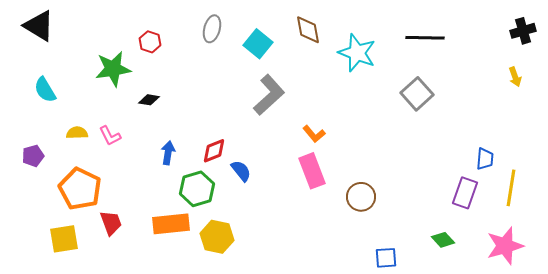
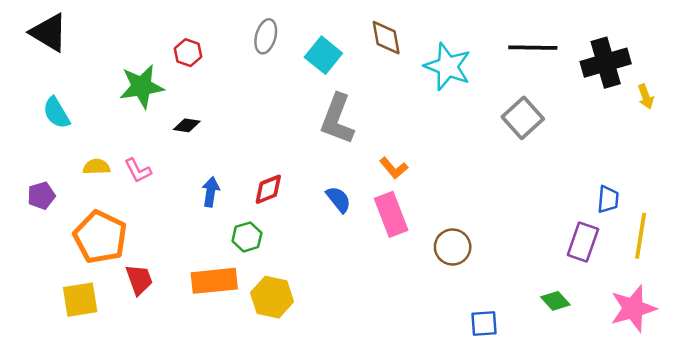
black cross: (523, 31) -> (606, 63), moved, size x1.5
gray L-shape: (269, 95) -> (337, 119), turned 153
blue semicircle: (241, 171) -> (338, 199), moved
green hexagon: (197, 189) -> (247, 237), size x0.7

